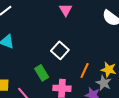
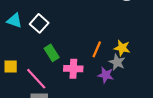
white square: (60, 50) -> (39, 23), moved

